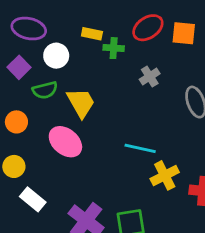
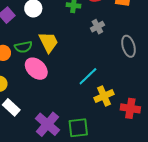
green semicircle: (45, 90) -> (23, 47), moved
cyan line: (140, 148) -> (88, 76), turned -60

